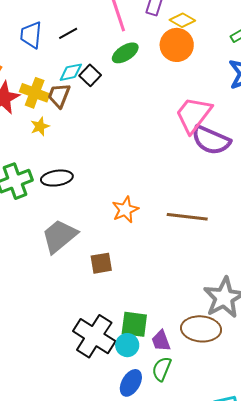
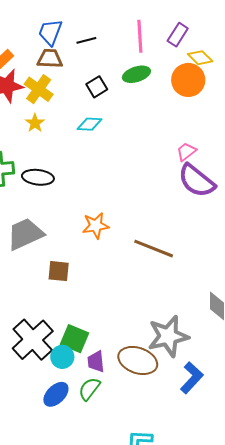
cyan diamond: (71, 72) -> (89, 124), moved
brown trapezoid: (59, 95) -> (50, 59), moved, turned 56
pink trapezoid: (193, 115) -> (186, 152), size x0.5
yellow star: (40, 126) -> (35, 123), turned -30

